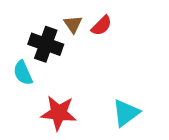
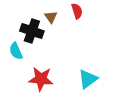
red semicircle: (102, 26) -> (77, 11), moved, turned -63

